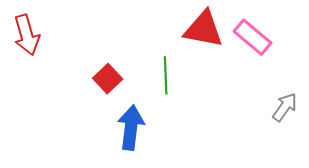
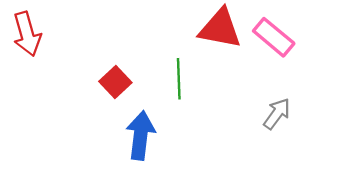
gray arrow: (285, 107) -> (277, 114), moved

